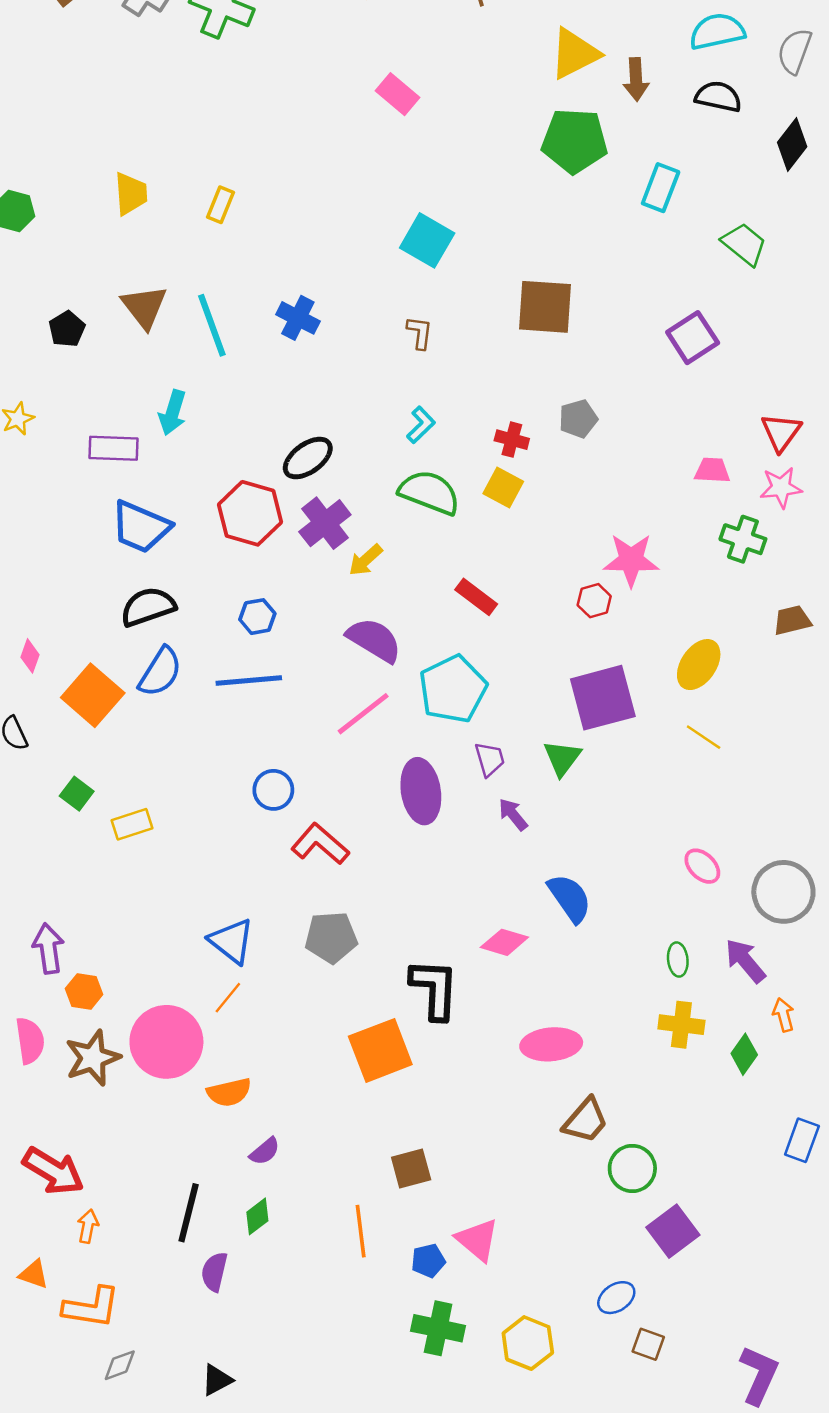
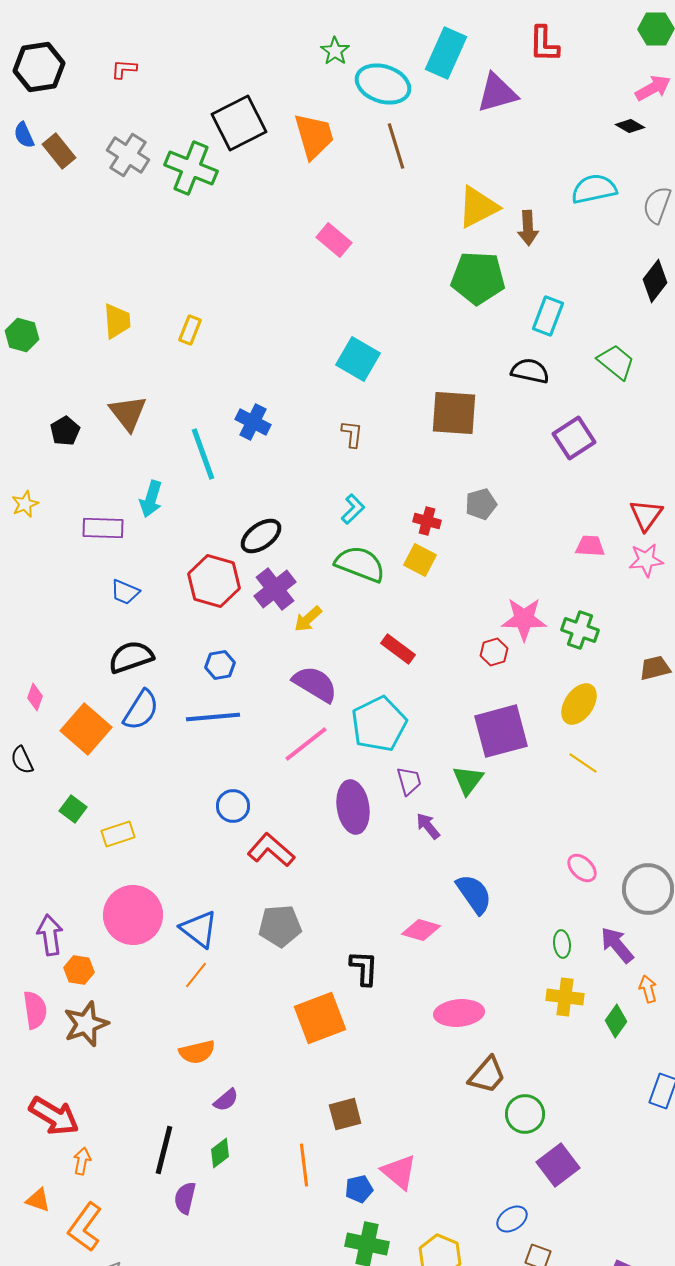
black semicircle: (718, 97) -> (530, 371), moved
cyan line: (212, 325) -> (203, 454), moved
blue trapezoid: (141, 527) -> (125, 592), size x0.6
green cross: (743, 539) -> (580, 630), moved
black L-shape: (434, 989) -> (364, 968), size x0.7
pink circle: (166, 1042) -> (133, 915), moved
orange L-shape: (91, 1307) -> (85, 1227), turned 117

